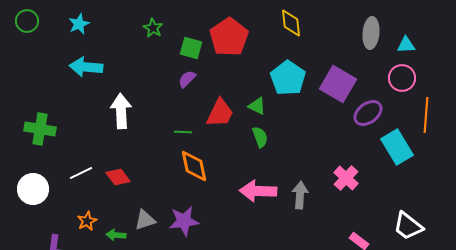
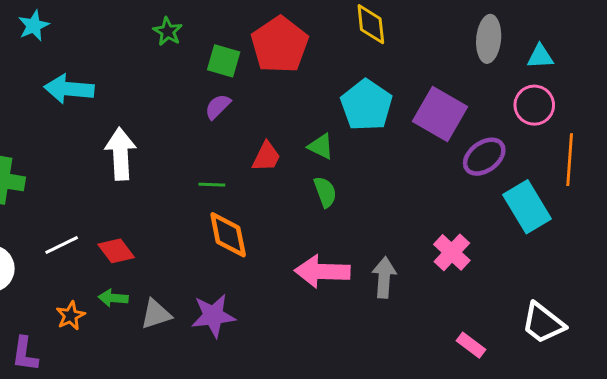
cyan star: (79, 24) -> (34, 26), moved
red trapezoid: (220, 113) -> (266, 157), size x0.7
green arrow: (116, 235) -> (113, 298), moved

